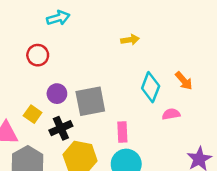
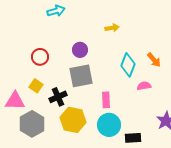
red circle: (38, 55) -> (40, 57), moved
purple circle: (57, 94) -> (80, 50), moved

